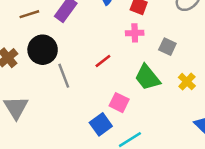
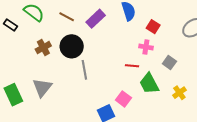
brown line: (29, 14) -> (67, 17), turned 35
red line: (103, 61) -> (132, 66), moved, turned 32

